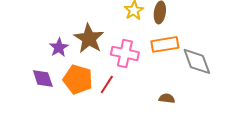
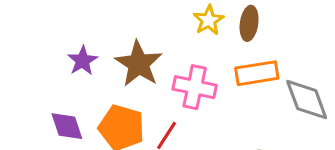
purple star: (59, 47) -> (82, 61), moved

